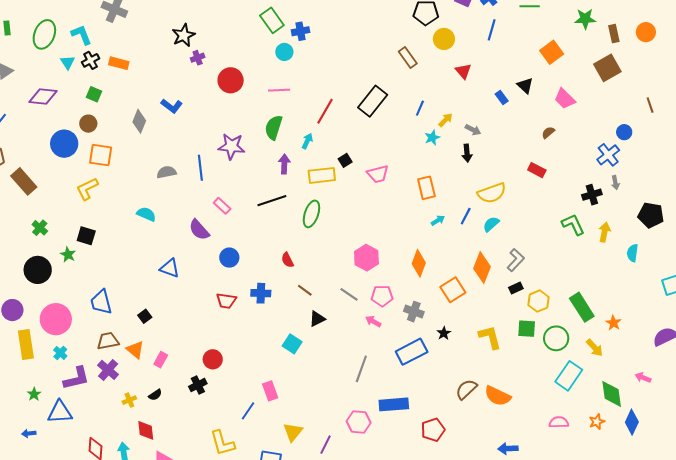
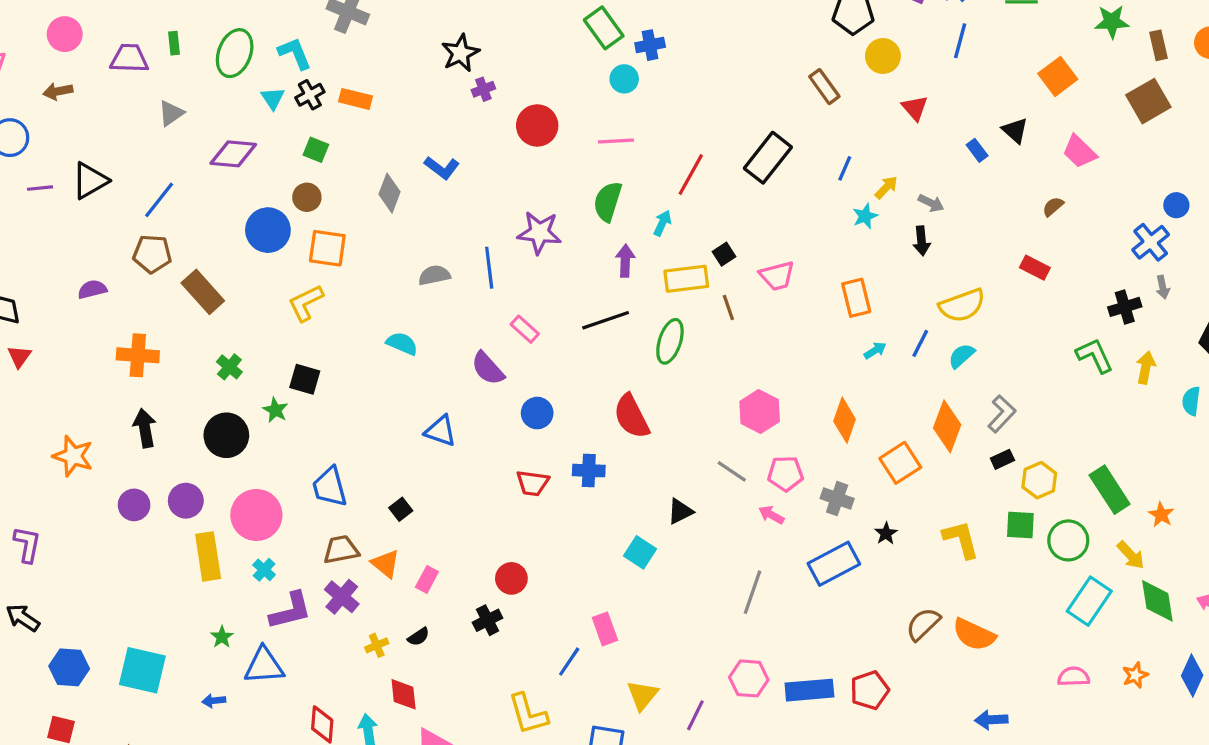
red semicircle: (287, 260) -> (632, 416), size x1.8
brown line: (305, 290) -> (728, 308), moved, turned 35
green diamond: (612, 394) -> (1157, 601), moved
blue rectangle: (394, 404) -> (809, 690), moved

